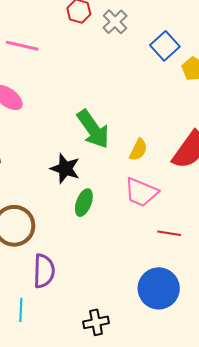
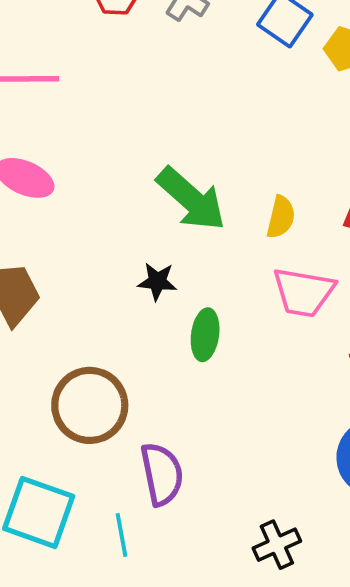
black star: (65, 169) -> (157, 281), size x0.7
cyan line: (21, 310) -> (121, 535), moved

